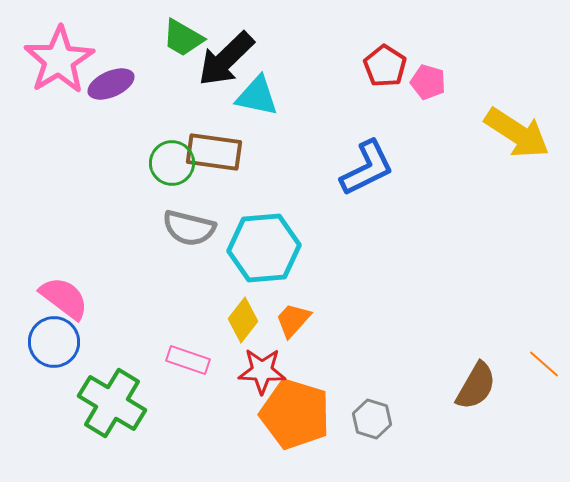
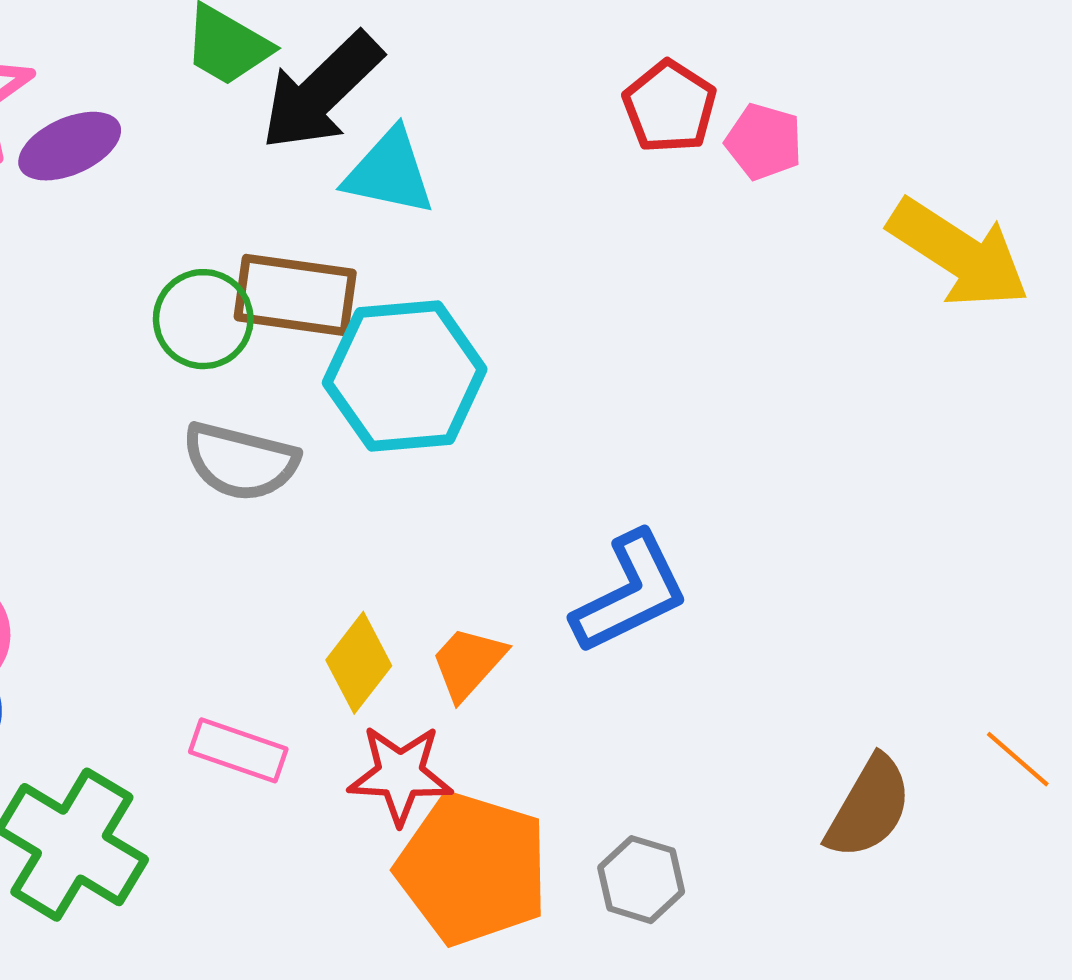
blue L-shape: (367, 168) -> (630, 593), moved
cyan hexagon: (264, 248) -> (405, 376), moved

